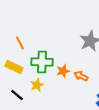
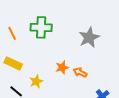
orange line: (20, 43) -> (12, 33), moved
green cross: (42, 62) -> (41, 27), moved

